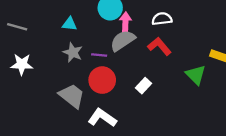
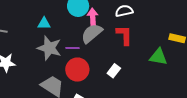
red L-shape: (159, 46) -> (124, 35), turned 45
gray star: (73, 52) -> (49, 48), size x1.4
green triangle: (196, 75) -> (158, 57), turned -30

